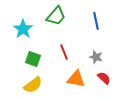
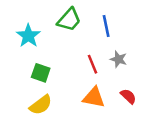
blue line: (96, 21) -> (106, 26), moved
red line: (64, 52) -> (93, 64), moved
gray star: (96, 57) -> (118, 59), moved

